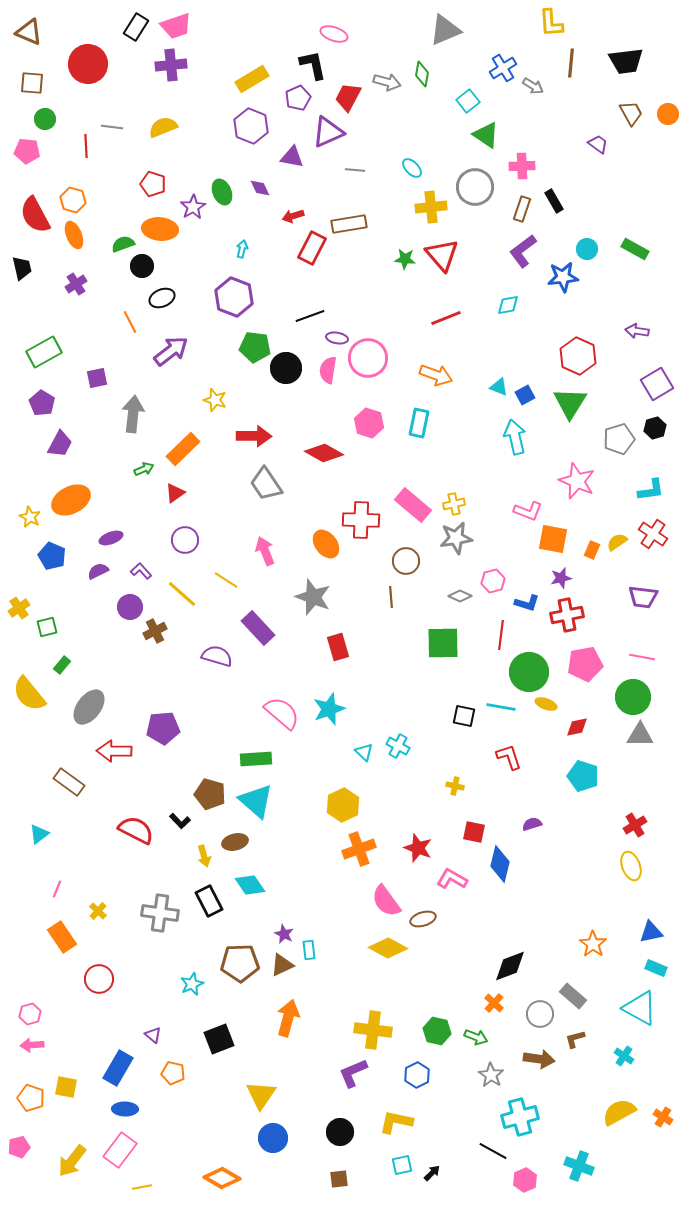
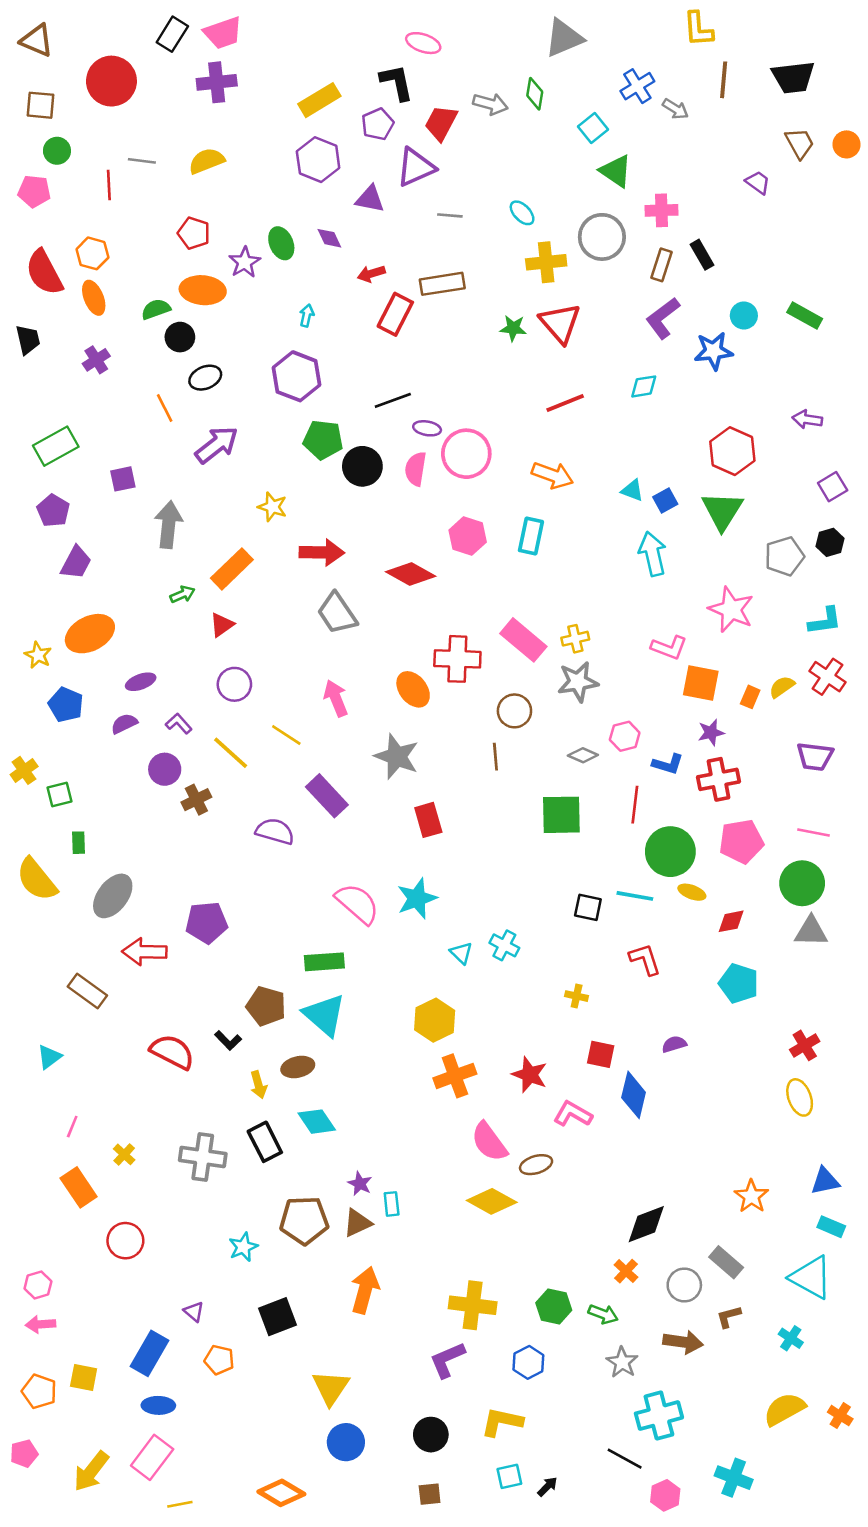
purple square: (657, 384) -> (833, 487), size x0.7
green rectangle: (62, 665) -> (79, 843), turned -42

